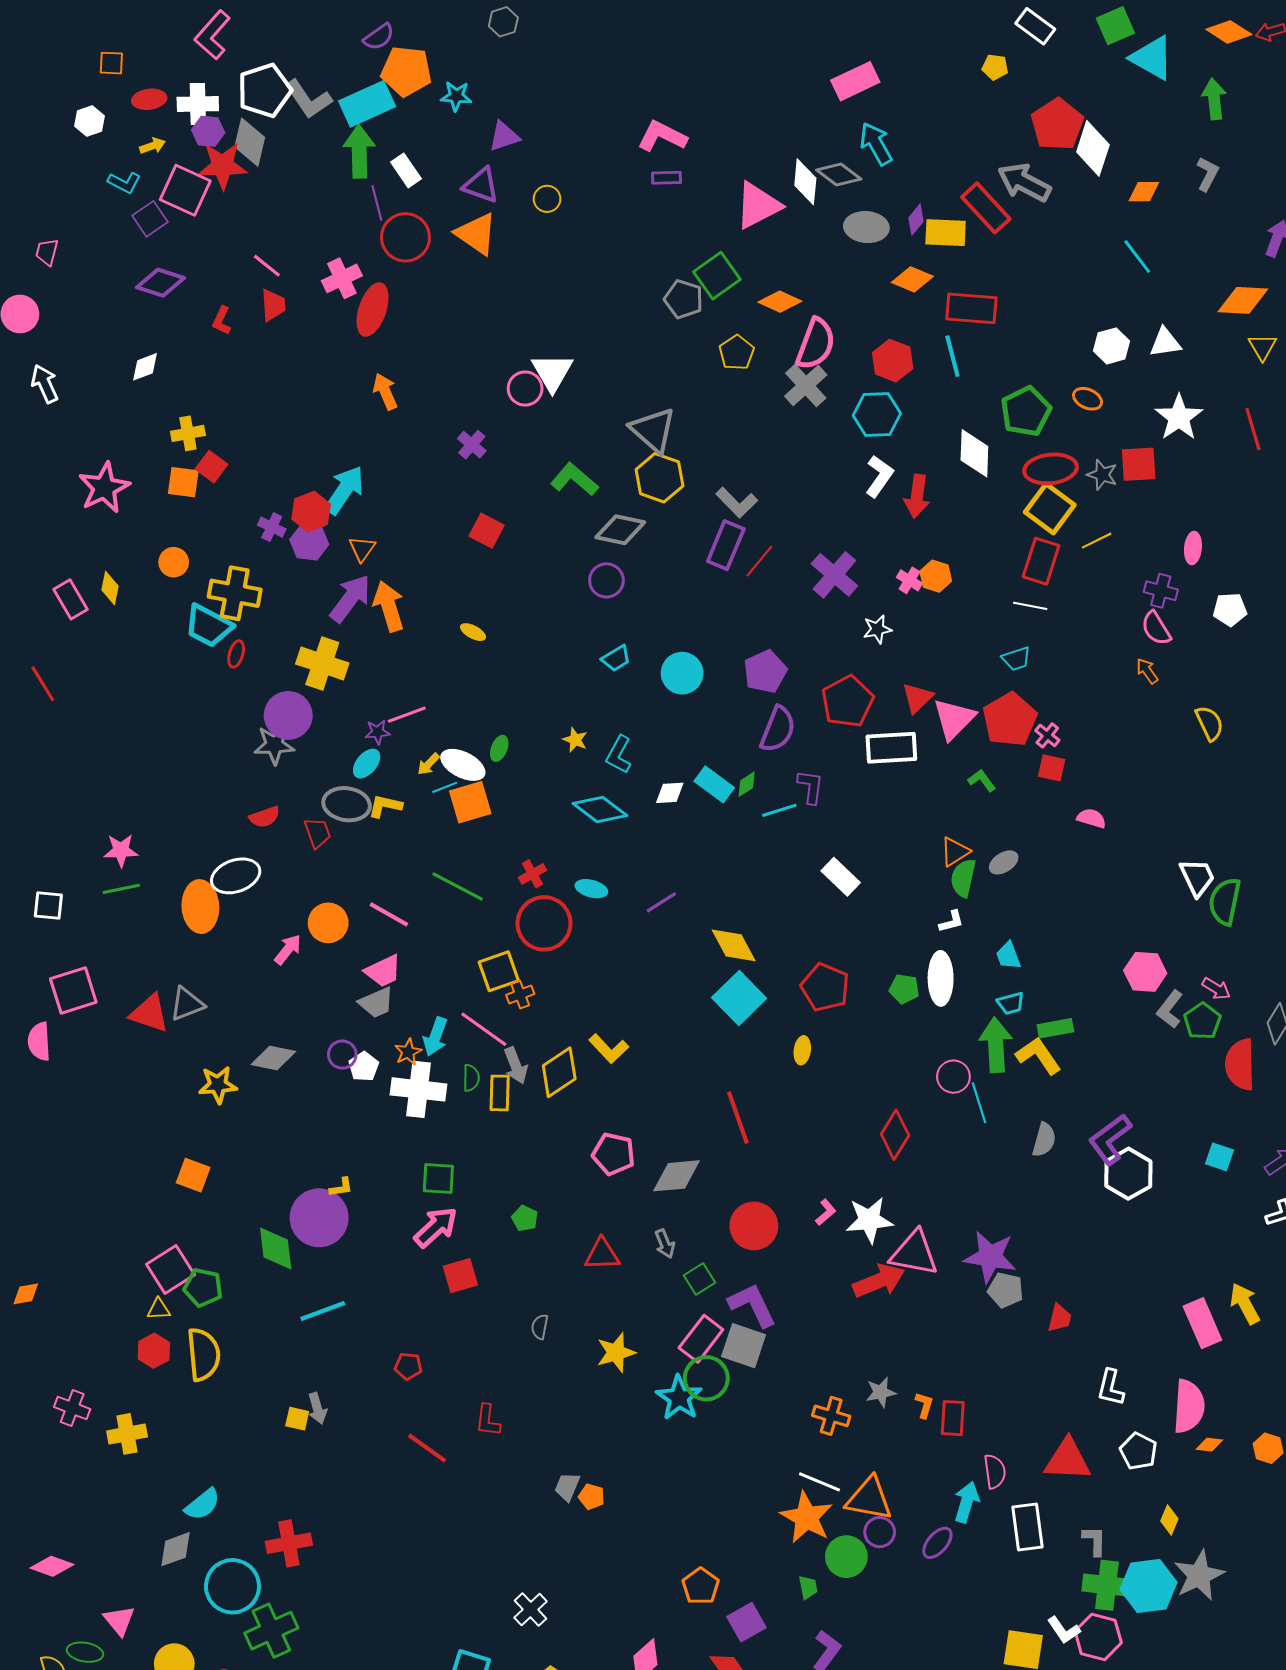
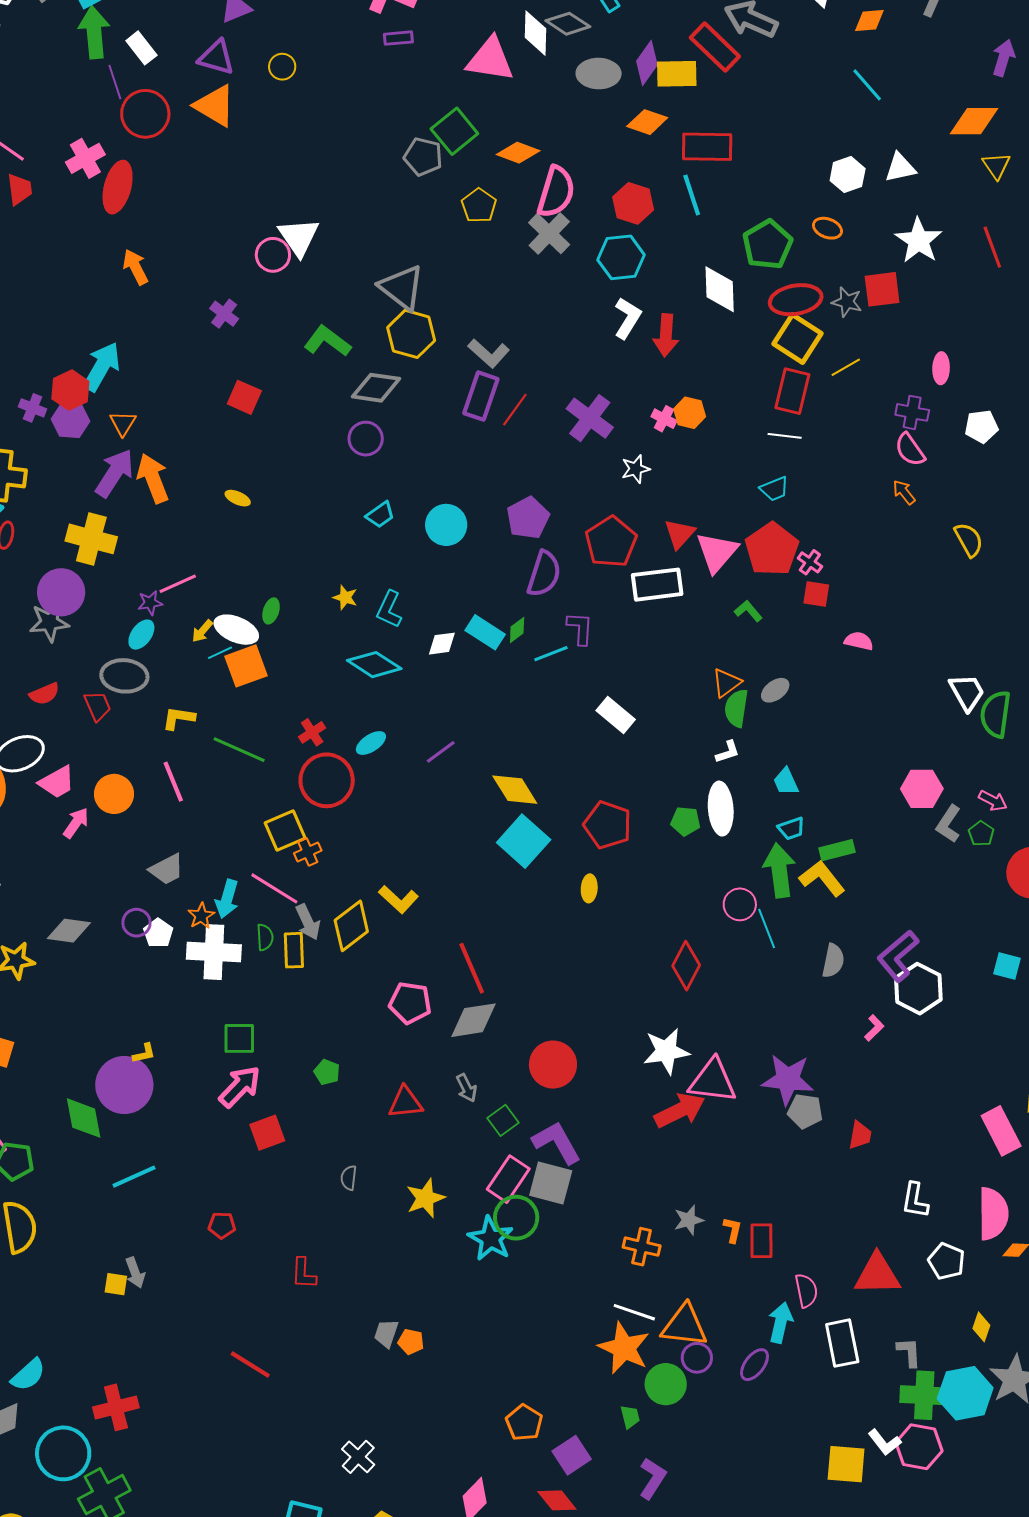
pink triangle: (758, 205) -> (490, 59), turned 40
purple diamond: (916, 220) -> (647, 63), size x1.4
yellow L-shape: (385, 806) -> (179, 718), moved
cyan ellipse: (591, 889) -> (371, 743), turned -44
pink line: (389, 914) -> (173, 782), turned 42
pink trapezoid: (383, 971) -> (57, 782), moved
green pentagon: (1202, 1021) -> (981, 834), size x0.7
red line: (738, 1118) -> (472, 968), moved
pink L-shape: (826, 1212) -> (874, 1028), moved
red line: (427, 1448) -> (250, 1365), moved

